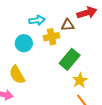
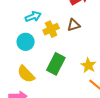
brown triangle: (68, 25) -> (74, 25), moved
green rectangle: (70, 59) -> (56, 64), moved

